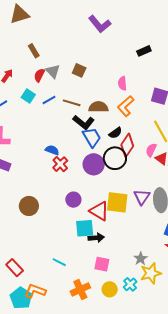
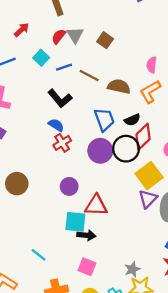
black L-shape: (84, 122) -> (60, 98), moved
yellow square: (117, 202) -> (149, 176), moved, turned 35
red triangle: (99, 211) -> (96, 205), turned -40

